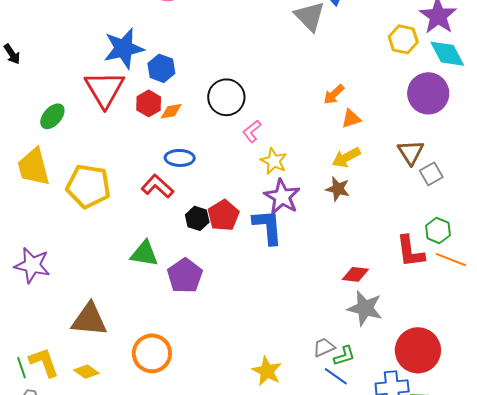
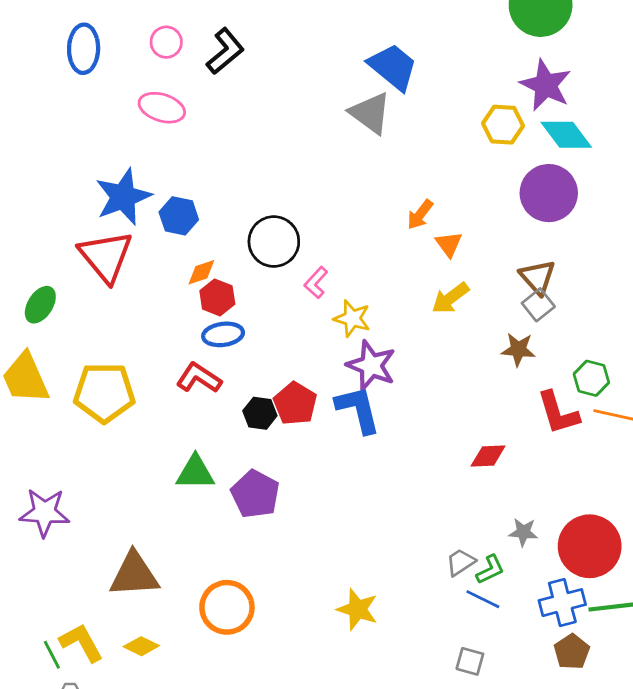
red hexagon: (149, 103) -> (217, 297), moved
orange triangle: (351, 119) -> (449, 244), turned -40
gray square: (431, 174) -> (538, 305), moved
brown star: (338, 189) -> (518, 349), moved
gray star: (365, 308) -> (523, 532), moved, size x0.6
yellow star: (267, 371) -> (358, 609), moved

